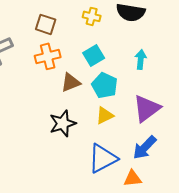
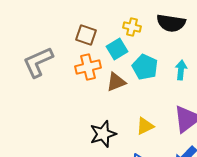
cyan square: (94, 55) -> (117, 49), moved
brown triangle: (71, 82) -> (116, 82), moved
cyan pentagon: (105, 85) -> (145, 67), moved

